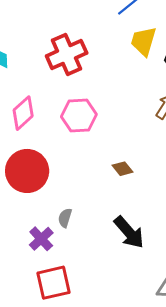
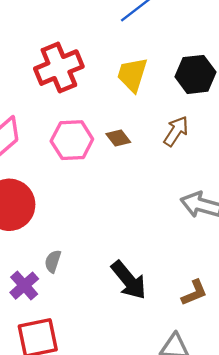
yellow trapezoid: (144, 41) -> (132, 75), moved
brown diamond: (122, 169) -> (118, 138), moved

